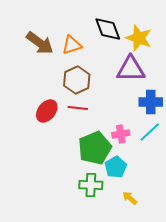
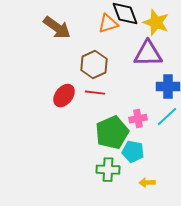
orange triangle: (72, 45) -> (108, 24), moved
cyan pentagon: (116, 167) -> (133, 152), turned -30
yellow arrow: (130, 198) -> (147, 183), turned -42

